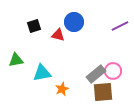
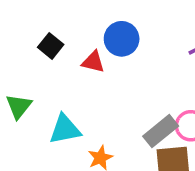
black square: (34, 26) -> (51, 46), turned -32
green triangle: (16, 60) -> (19, 106), turned -42

